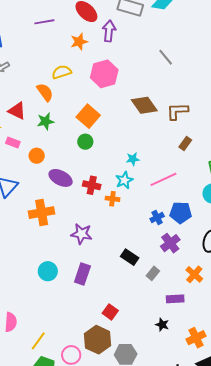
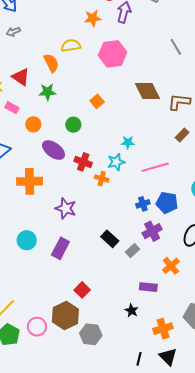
orange square: (88, 116) -> (97, 101), moved, size x0.6
green circle: (85, 142) -> (73, 125), moved
gray rectangle: (153, 273) -> (132, 251), moved

